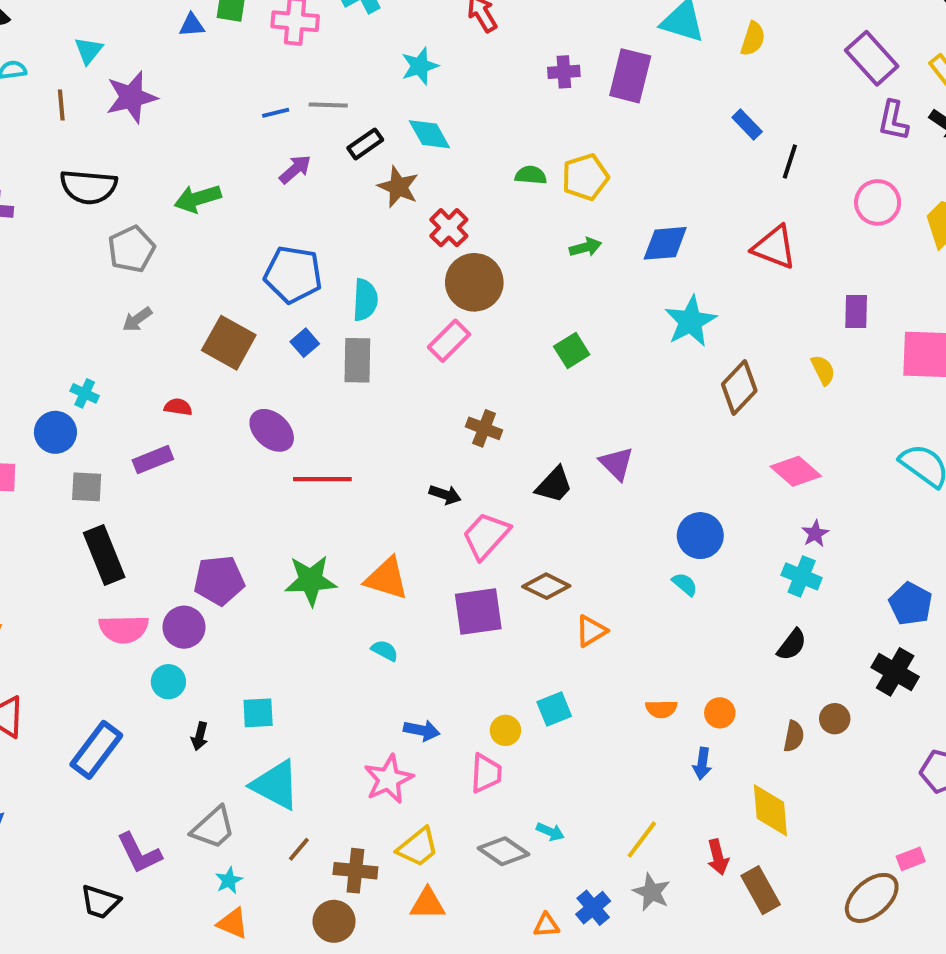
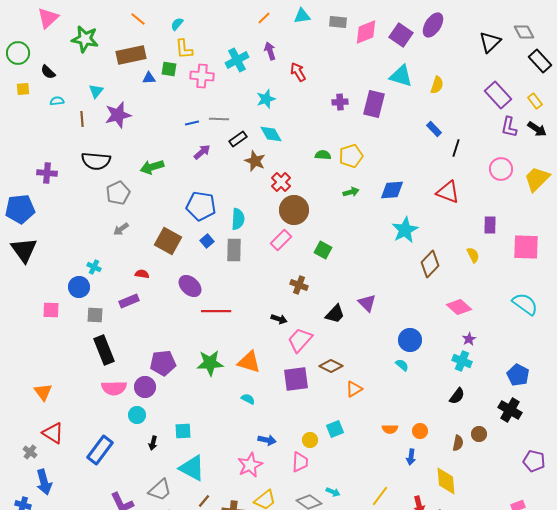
green square: (572, 350) -> (323, 250), moved, turned -30

